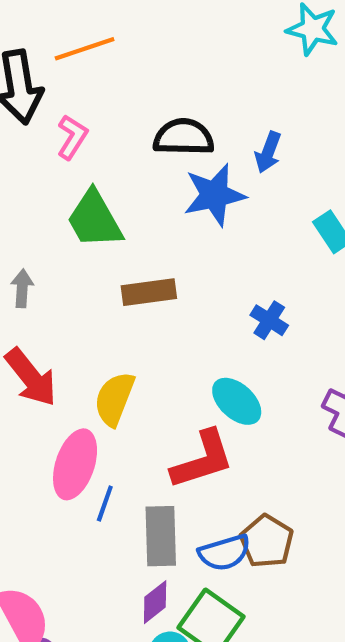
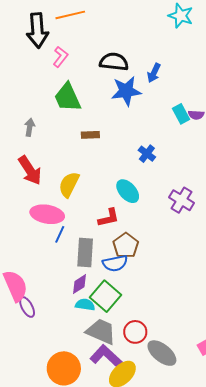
brown rectangle: (149, 292) -> (90, 135), size x0.7
red L-shape: (202, 460) -> (109, 218), size x0.7
pink ellipse: (75, 464) -> (47, 214), turned 76
brown pentagon: (267, 541) -> (126, 245), moved

